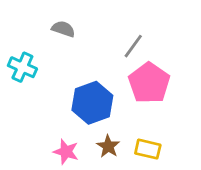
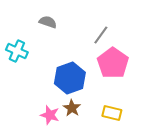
brown star: (108, 146) -> (72, 108), moved

